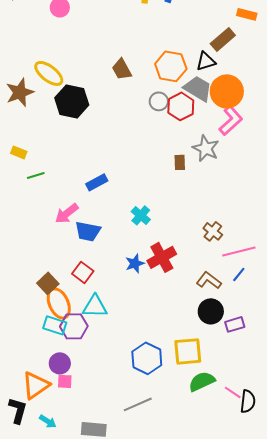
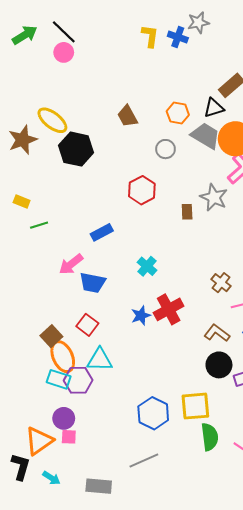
orange hexagon: (171, 66) -> (178, 113), size x0.7
red hexagon: (181, 106) -> (142, 190), moved
green semicircle: (202, 381) -> (210, 437), turned 108

